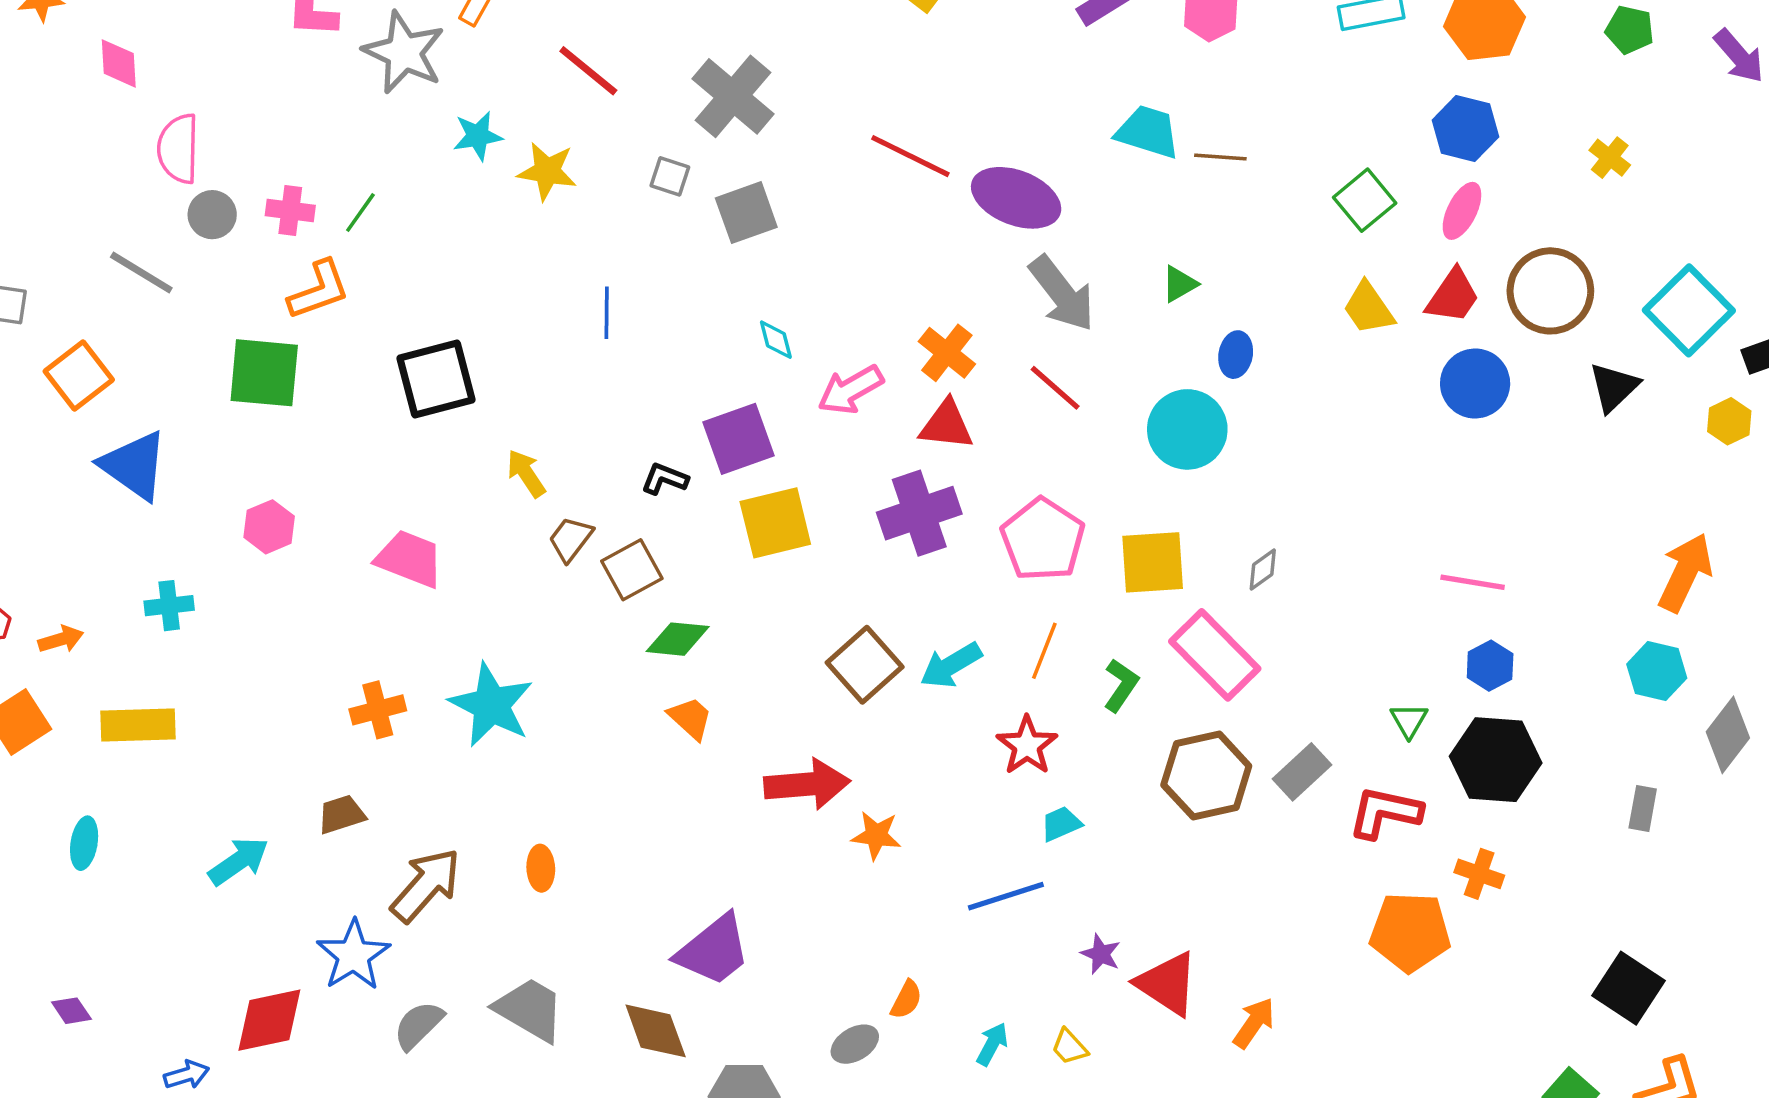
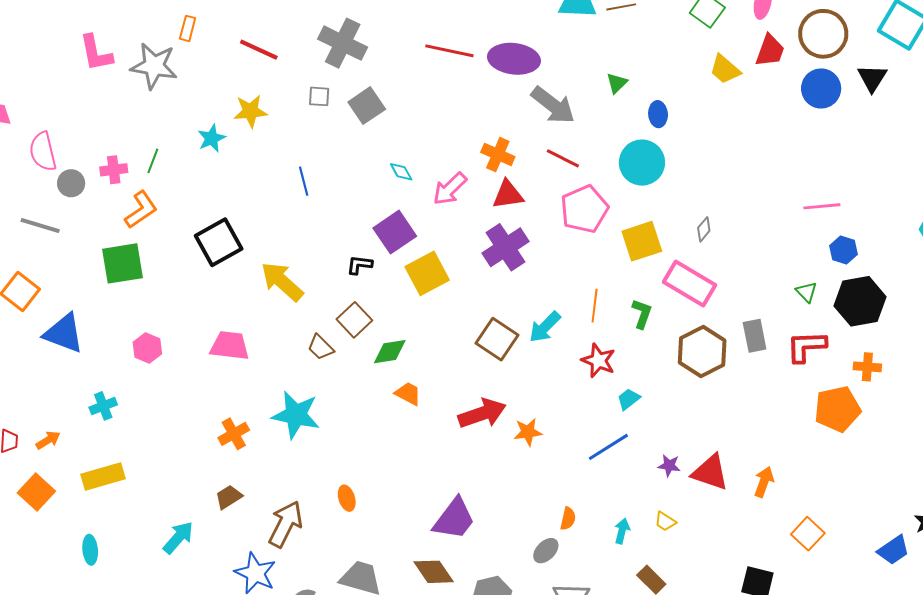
cyan star: (478, 136) -> (212, 138), moved
blue circle: (1475, 383) -> (821, 88), moved
yellow arrow: (526, 473) -> (282, 282), size x1.6
brown trapezoid: (571, 539) -> (321, 347), moved, turned -68
pink pentagon: (1043, 540) -> (584, 209), moved, turned 30
gray rectangle: (1302, 772) -> (755, 336), turned -44

